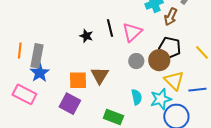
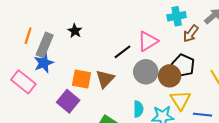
black line: (110, 28) -> (122, 52), moved, turned 54
black star: (86, 36) -> (75, 31), moved
gray circle: (136, 61) -> (146, 72), size x1.5

